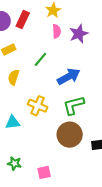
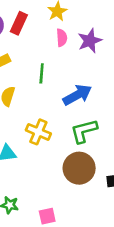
green line: (40, 59) -> (42, 73), turned -35

